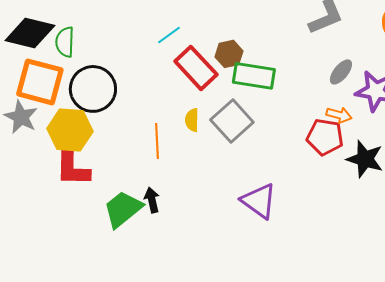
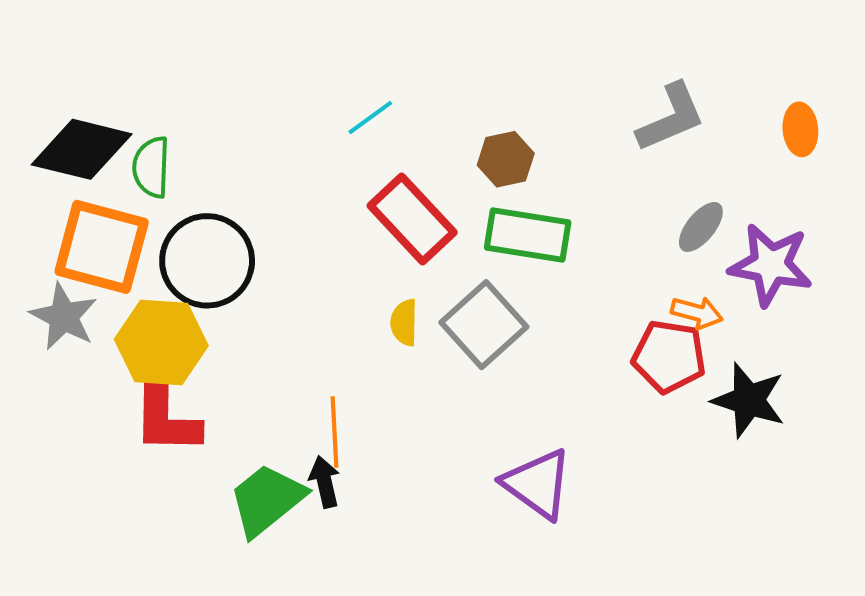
cyan line: (169, 35) -> (370, 117), moved
brown hexagon: (229, 54) -> (506, 159), moved
orange line: (157, 141) -> (334, 432), moved

